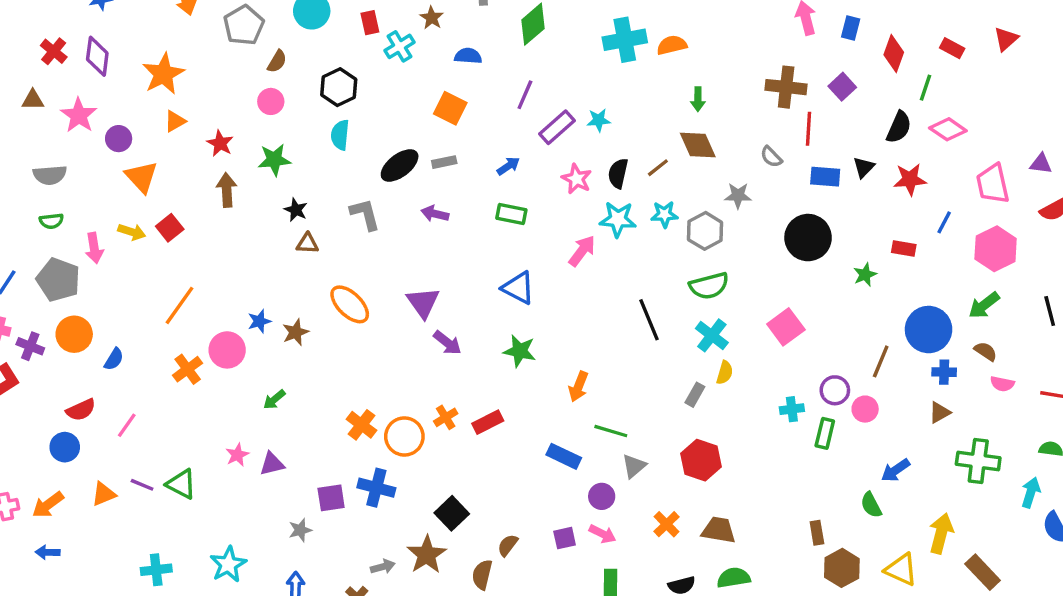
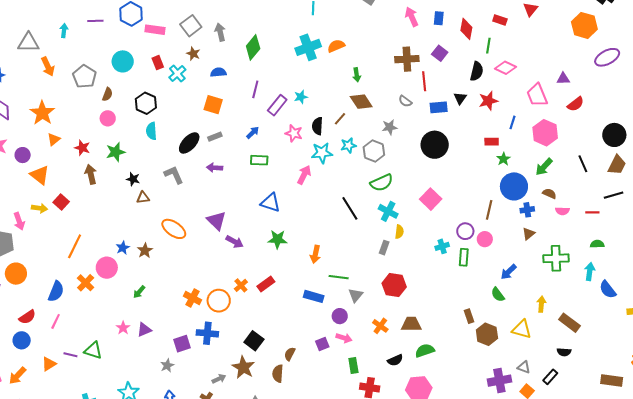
green star: (865, 275) -> (503, 159), moved
blue semicircle: (114, 359) -> (56, 291), moved, size x1.5
yellow arrow: (941, 533) -> (541, 304), size x0.7

